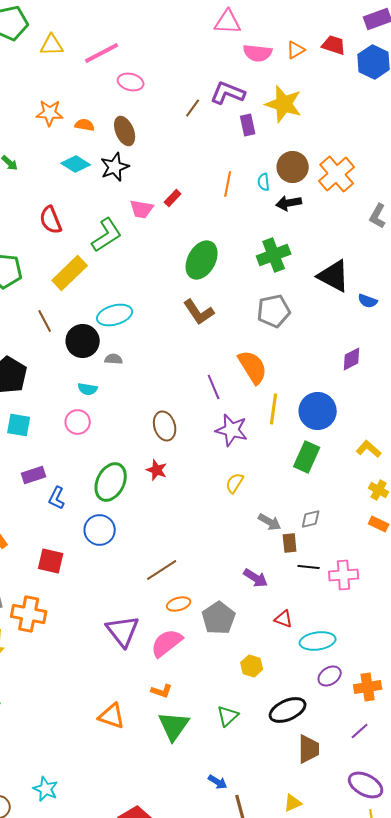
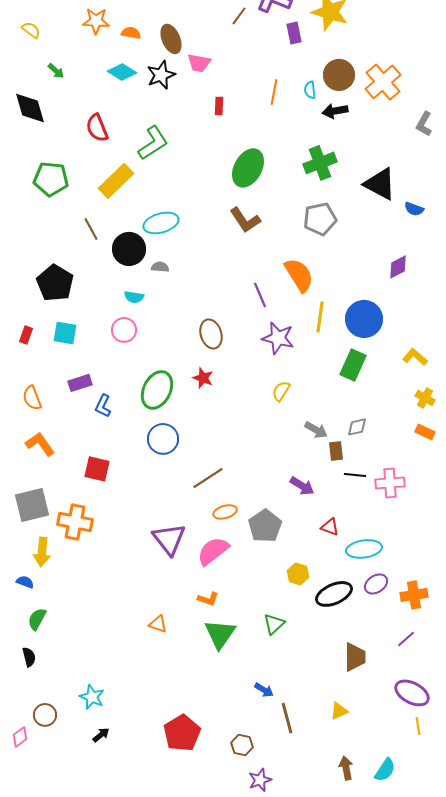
red rectangle: (173, 198) -> (219, 106), turned -42
pink trapezoid: (142, 209) -> (199, 63), moved
blue circle: (100, 530) -> (163, 439), moved
black ellipse: (288, 710) -> (334, 594), moved
orange triangle: (112, 716) -> (158, 624), size x0.7

